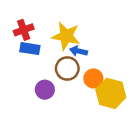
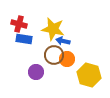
red cross: (24, 30) -> (19, 24), turned 35
orange circle: (93, 78) -> (67, 59), moved

